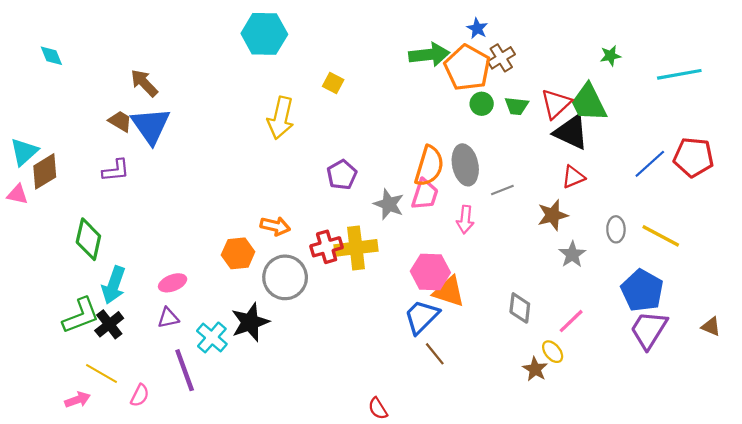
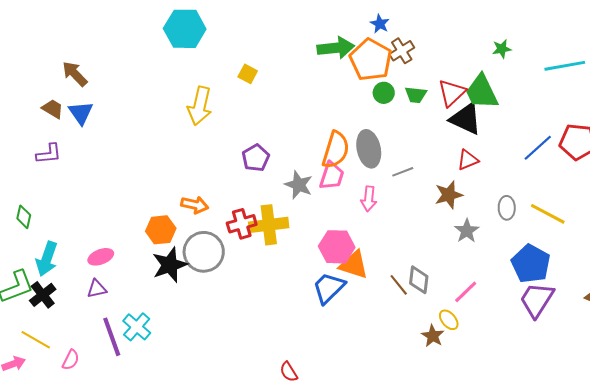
blue triangle: (151, 126) -> (81, 113), size x0.7
green diamond: (88, 239) -> (24, 217), size x0.6
black star: (250, 322) -> (170, 265), moved
cyan cross: (212, 337) -> (137, 327), moved
brown line: (435, 354) -> (399, 285), moved

